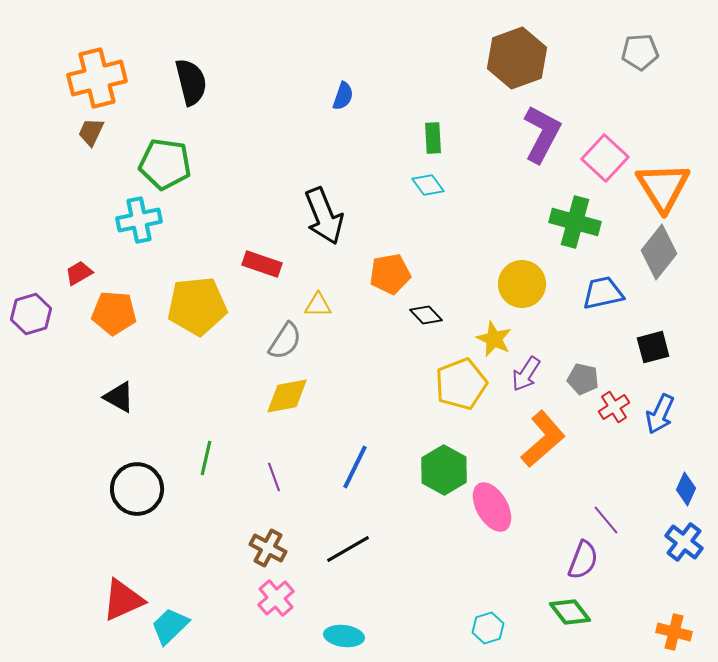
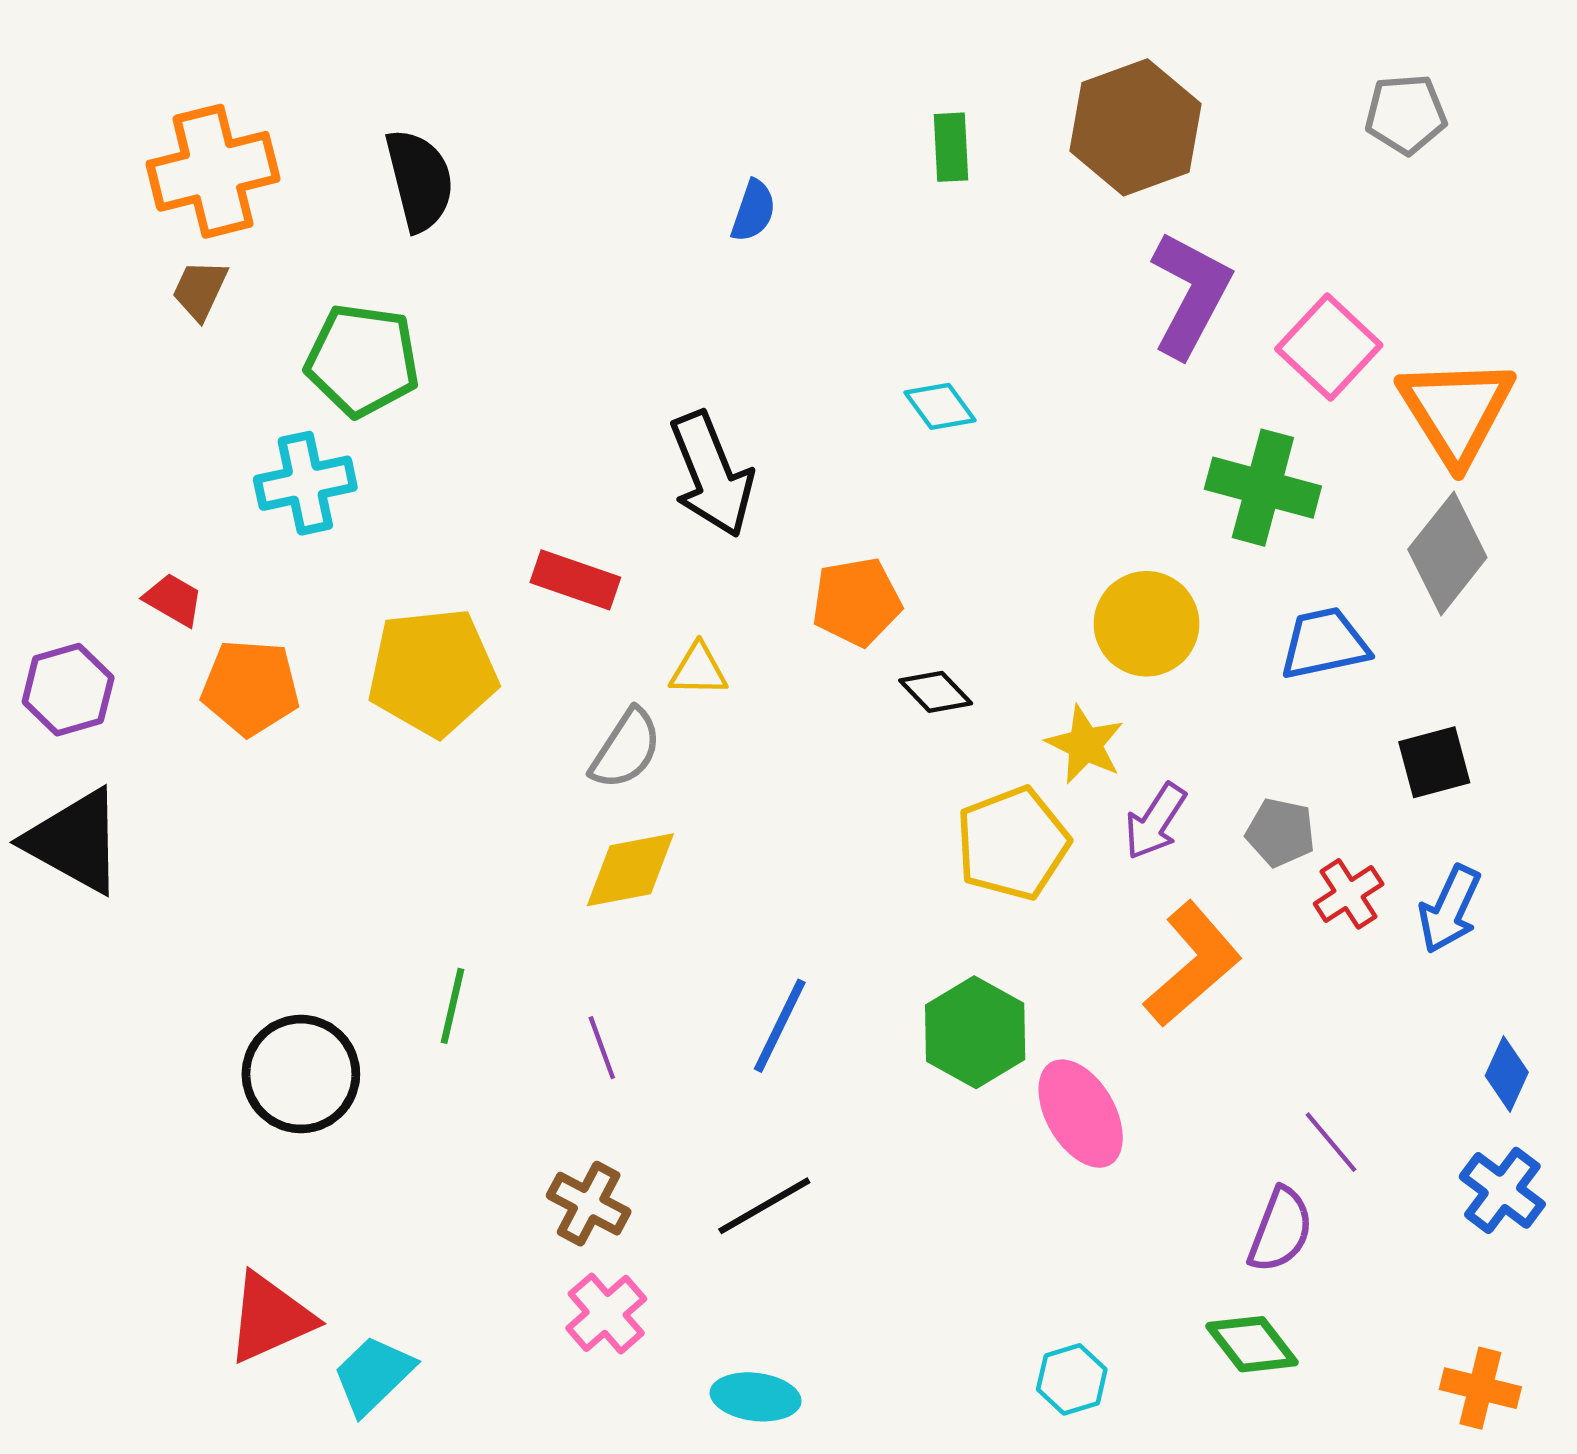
green rectangle: (433, 138) -> (951, 147), moved
red trapezoid: (79, 273) -> (174, 600), turned 60
black triangle: (119, 397) -> (75, 841), moved, size x1.6

